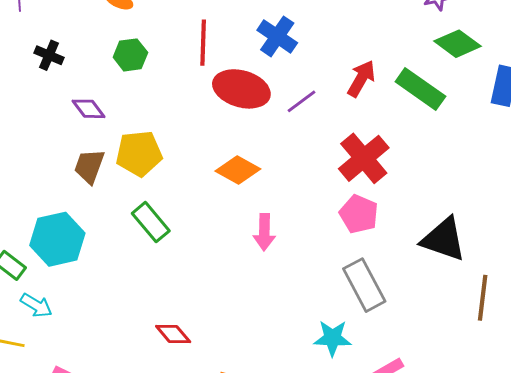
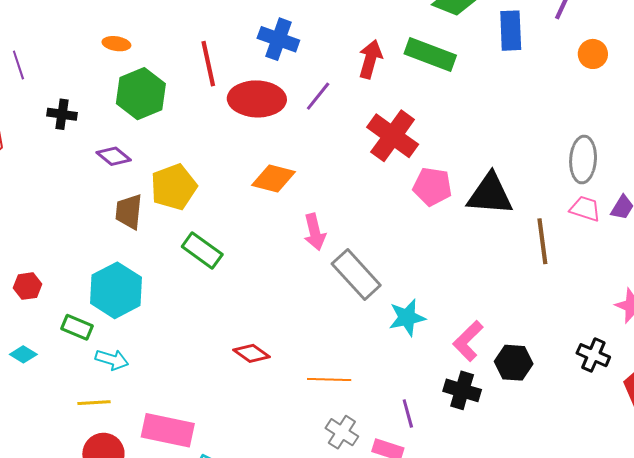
green hexagon: (130, 55) -> (141, 94), size x1.5
pink pentagon: (359, 214) -> (432, 187), moved
gray rectangle: (364, 285) -> (356, 274), moved

